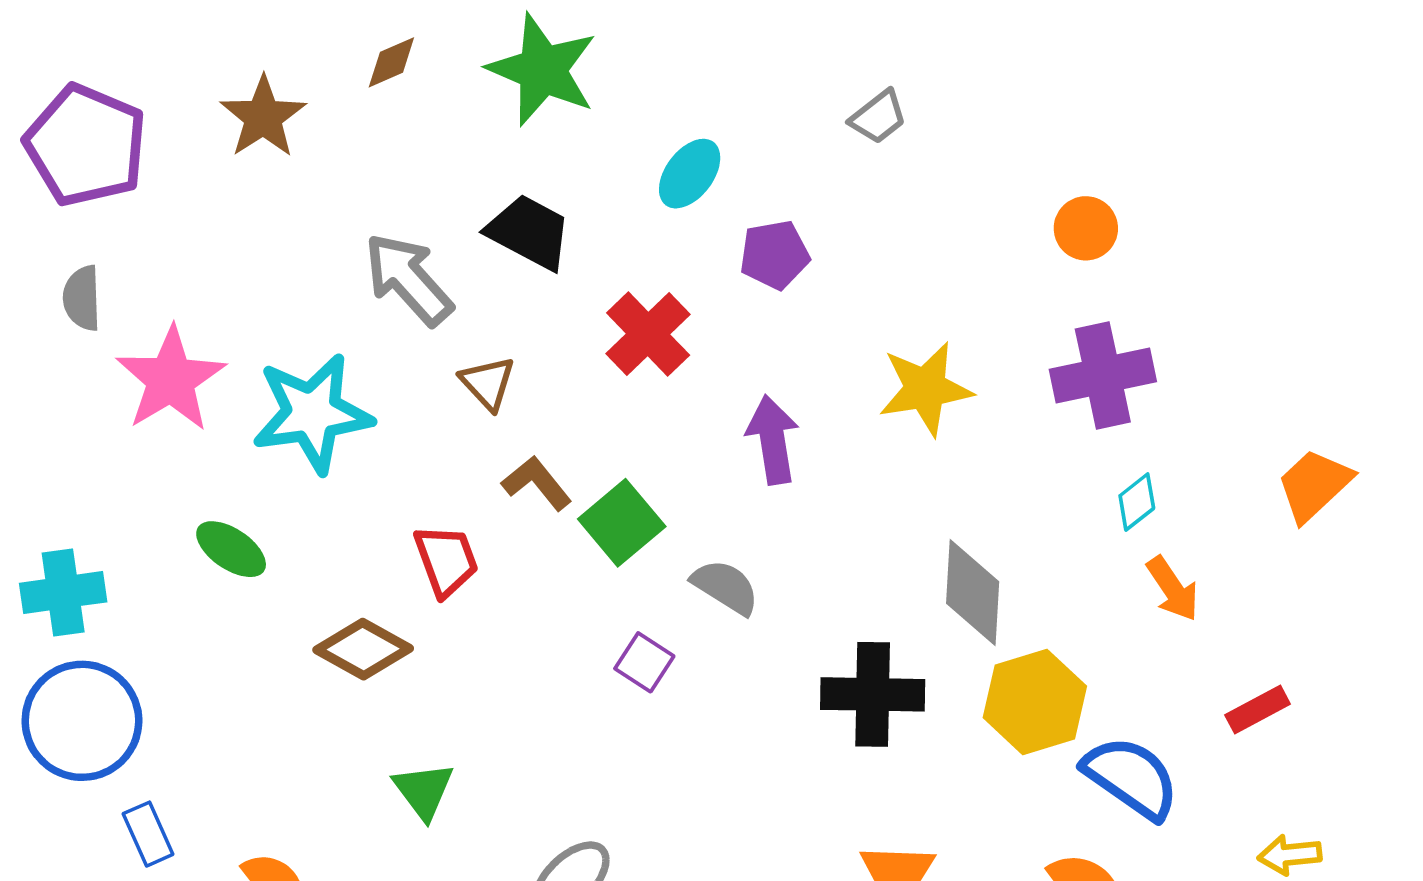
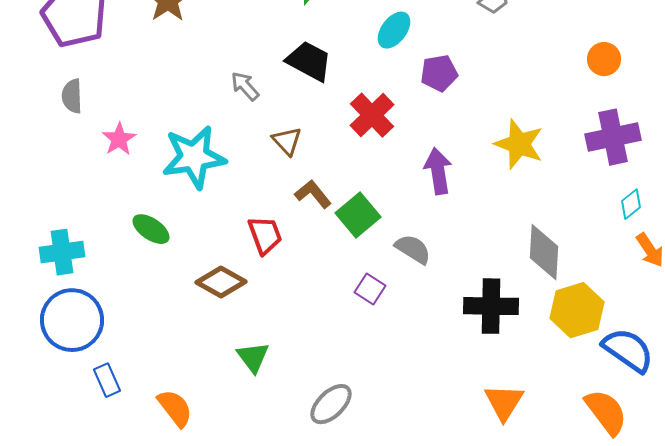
gray arrow: (408, 279) -> (245, 86), size x0.6
pink star: (171, 379) -> (119, 139), size x0.6
yellow star: (925, 389) -> (519, 144), turned 30

